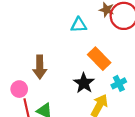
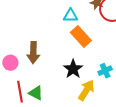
orange rectangle: (99, 59) -> (81, 37), moved
pink circle: (19, 89) -> (10, 63), moved

